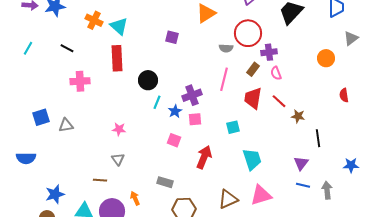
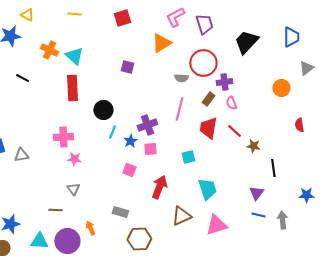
pink cross: (80, 81) -> (63, 137), moved
brown triangle: (228, 199) -> (181, 216), moved

